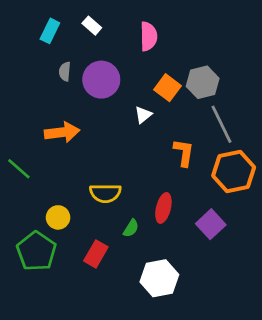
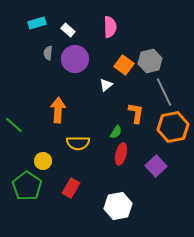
white rectangle: (92, 26) -> (68, 30), moved
cyan rectangle: (50, 31) -> (37, 23), turned 48
orange arrow: (62, 132) -> (58, 110), moved, turned -80
green semicircle: (131, 228) -> (116, 132), moved

